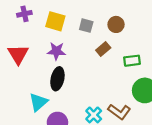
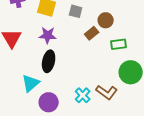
brown circle: (116, 24) -> (106, 20), moved

